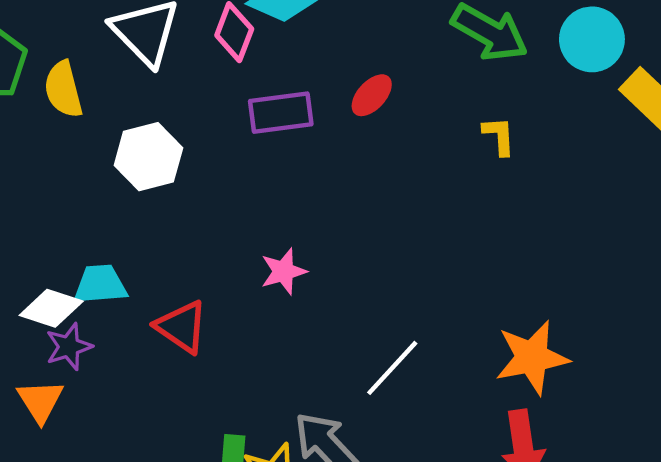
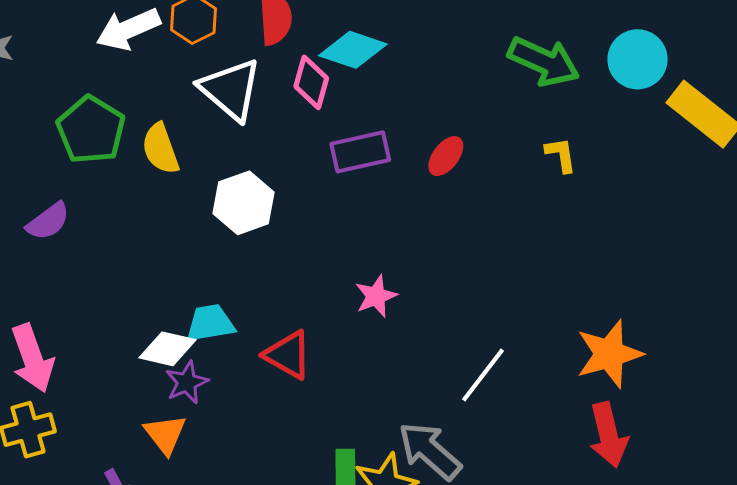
red ellipse: (372, 95) -> (446, 156), moved

